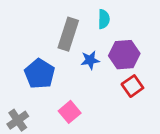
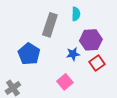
blue star: (90, 60) -> (73, 54), moved
pink square: (70, 112) -> (65, 82), moved

